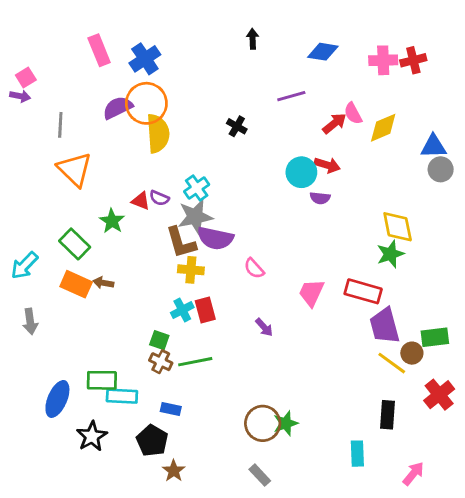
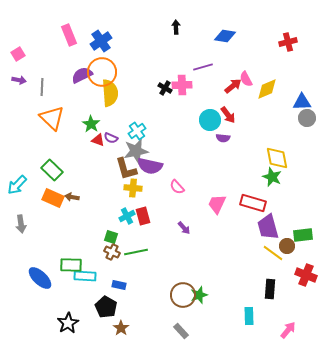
pink cross: (383, 60) -> (182, 85), moved
purple arrow: (20, 96) -> (19, 80), moved
red arrow: (327, 165) -> (228, 115), turned 36
green star: (112, 221) -> (91, 124), moved
green star: (390, 254) -> (272, 177), turned -30
red cross: (439, 395) -> (306, 275), turned -30
blue ellipse: (57, 399) -> (40, 278), turned -70
black star: (92, 436) -> (68, 323), moved

